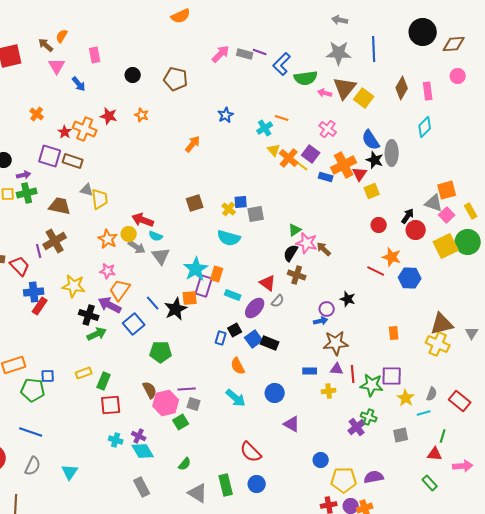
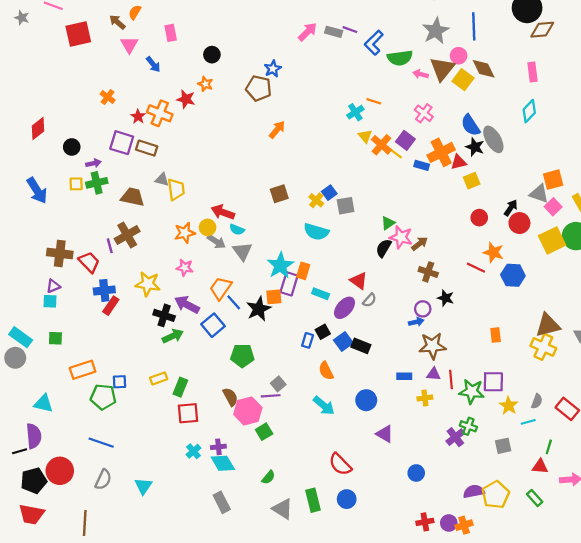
brown diamond: (454, 44) -> (542, 30), moved
gray star: (339, 53) -> (436, 31), turned -30
pink circle: (458, 76) -> (459, 56), moved
brown pentagon: (176, 79) -> (259, 88), moved
brown diamond: (402, 88) -> (484, 69), moved, turned -55
orange star: (142, 115) -> (205, 84), moved
blue star: (226, 115) -> (273, 69), moved
gray ellipse: (392, 153) -> (493, 139), turned -30
red triangle: (360, 174) -> (459, 162), turned 42
blue square: (241, 202) -> (329, 193), turned -32
orange star: (108, 239) -> (185, 233), turned 30
brown arrow: (324, 249) -> (419, 244), turned 98
brown cross: (297, 275) -> (428, 272), moved
orange trapezoid: (120, 290) -> (221, 288), moved
gray square: (194, 404) -> (278, 384), moved, turned 32
purple cross: (139, 436) -> (218, 447), turned -32
cyan cross: (116, 440) -> (193, 451), turned 32
yellow pentagon: (344, 480) -> (496, 495), moved, turned -30

